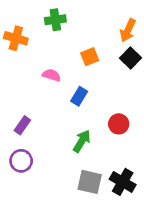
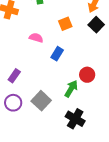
green arrow: (82, 141) -> (71, 89), moved
gray square: (90, 182) -> (41, 101), moved, turned 30
black cross: (123, 182) -> (75, 119), moved

